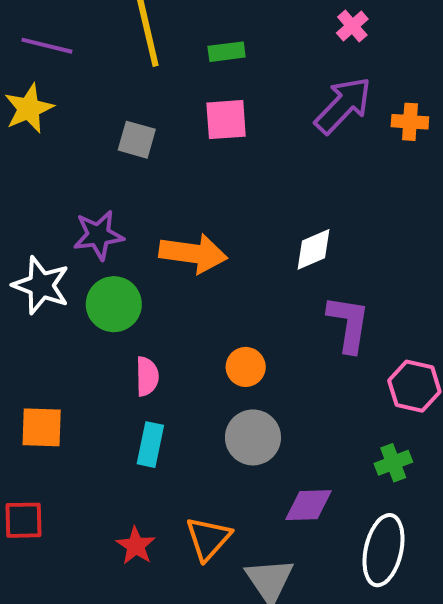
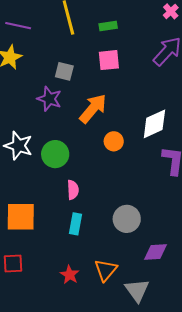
purple star: (98, 235) -> (49, 99), moved, turned 30
white diamond: (313, 249) -> (154, 124), size x1.4
orange arrow: (193, 253) -> (93, 109), moved, turned -56
orange circle: (246, 367) -> (114, 141), moved
orange square: (42, 427) -> (21, 217), size x1.4

